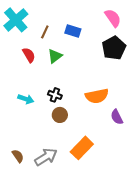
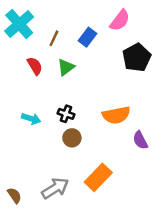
pink semicircle: (113, 18) -> (120, 20), moved, turned 72
blue rectangle: (73, 31) -> (87, 37), turned -70
brown semicircle: (18, 156) -> (14, 195), moved

